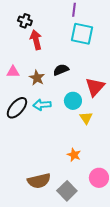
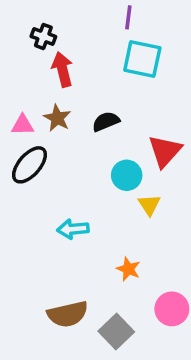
brown star: (37, 78) -> (57, 118), moved
cyan arrow: (42, 105) -> (73, 229), moved
black ellipse: (17, 108) -> (29, 165), moved

